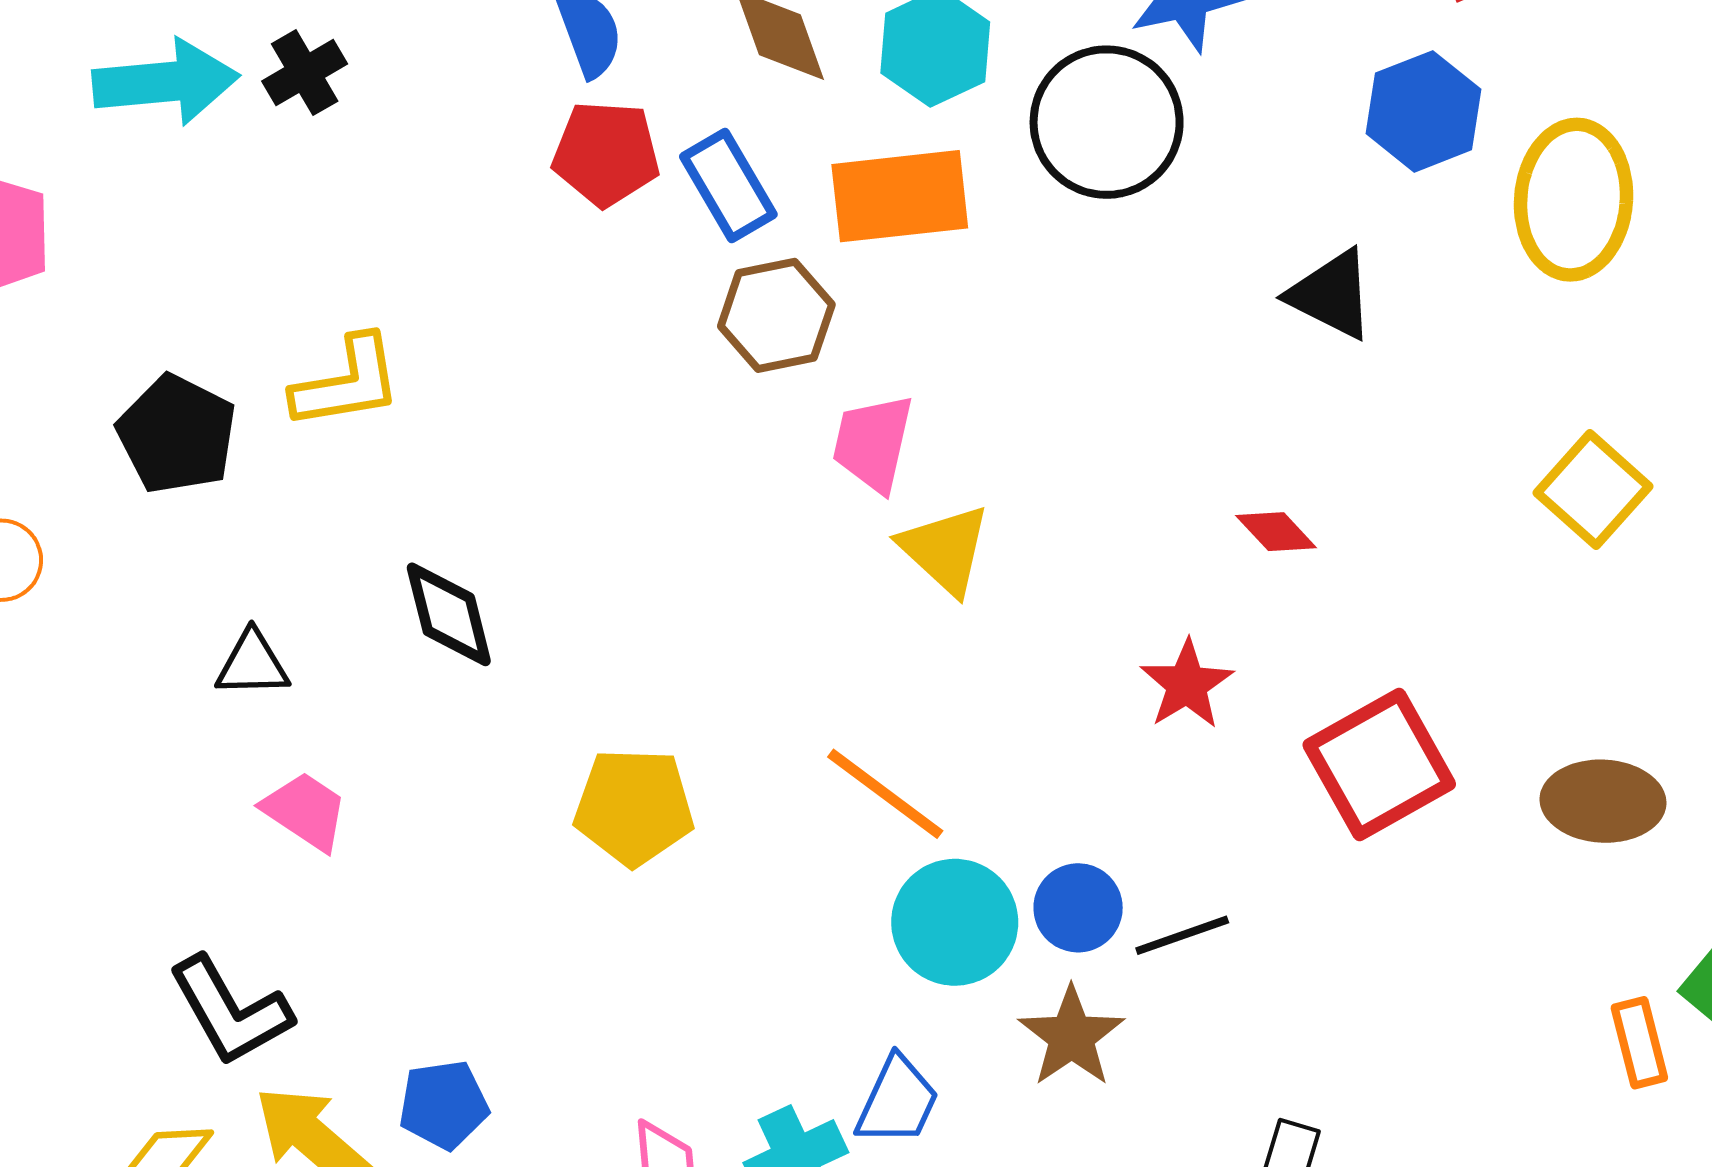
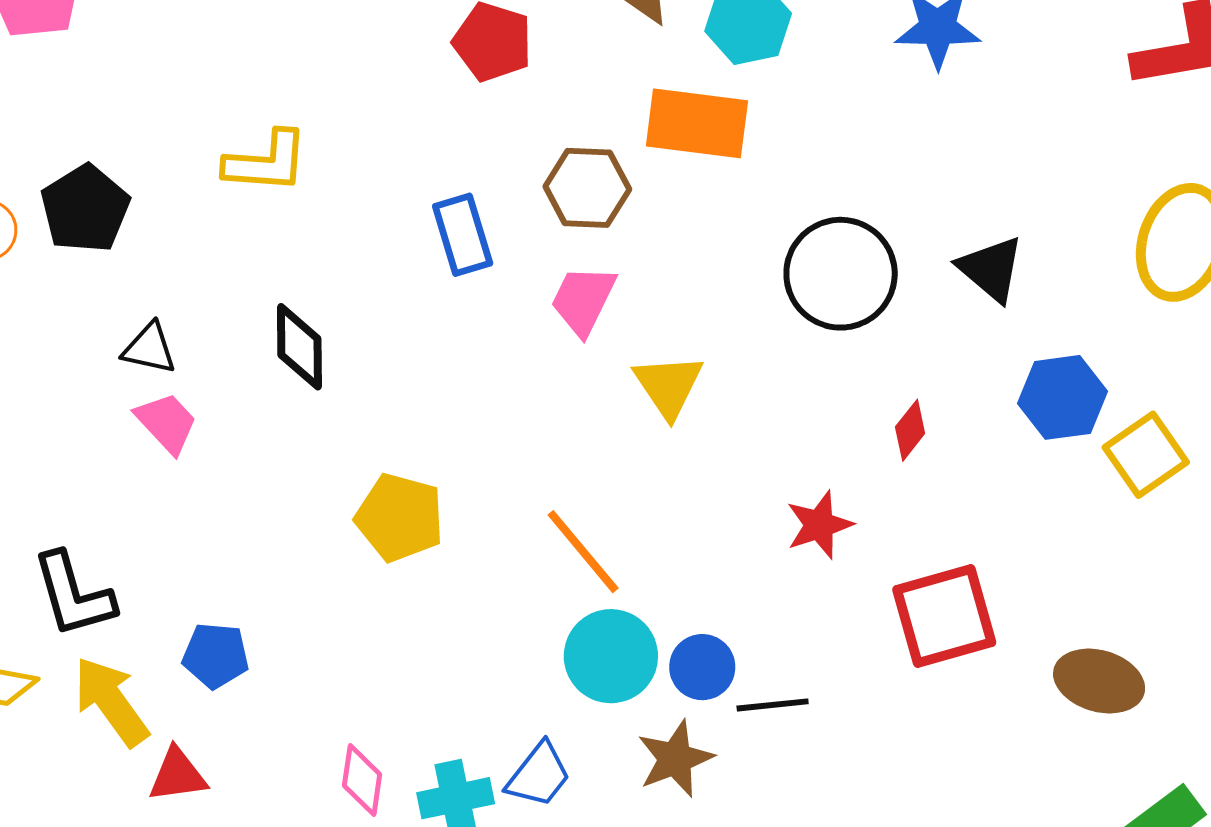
blue hexagon: (1423, 111) -> (1062, 397), moved
black circle: (1107, 122) -> (841, 274), moved
blue rectangle: (728, 186) -> (463, 235), moved
black pentagon: (177, 434) -> (85, 209), moved
pink trapezoid: (873, 443) -> (583, 300), moved
red diamond: (1276, 532) -> (910, 430), turned 68
pink trapezoid: (305, 811) -> (166, 423), moved
blue pentagon: (444, 1105) -> (216, 655), moved

